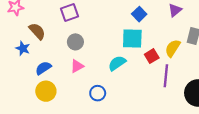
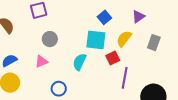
gray circle: (75, 42) -> (50, 39), moved
yellow semicircle: (173, 48) -> (124, 39), moved
cyan semicircle: (117, 63) -> (79, 62), turned -36

